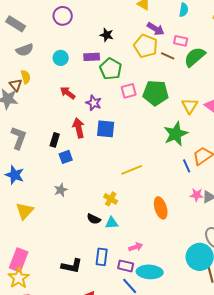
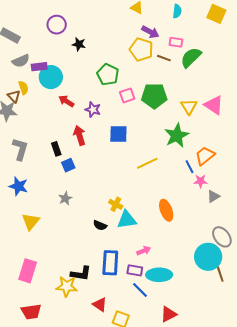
black star: (107, 35) -> (79, 44), moved
purple rectangle: (92, 57) -> (39, 67), moved
cyan circle: (61, 58) -> (51, 77), moved, size x1.5
blue square: (106, 129) -> (118, 134), moved
black rectangle: (55, 140) -> (56, 149), turned -32
yellow line: (132, 170) -> (147, 163), moved
pink star: (197, 195) -> (200, 181), moved
cyan triangle: (112, 223) -> (127, 220), moved, size x1.5
blue rectangle: (102, 257) -> (110, 263), size x1.4
yellow star: (19, 278) -> (67, 286), moved, turned -30

